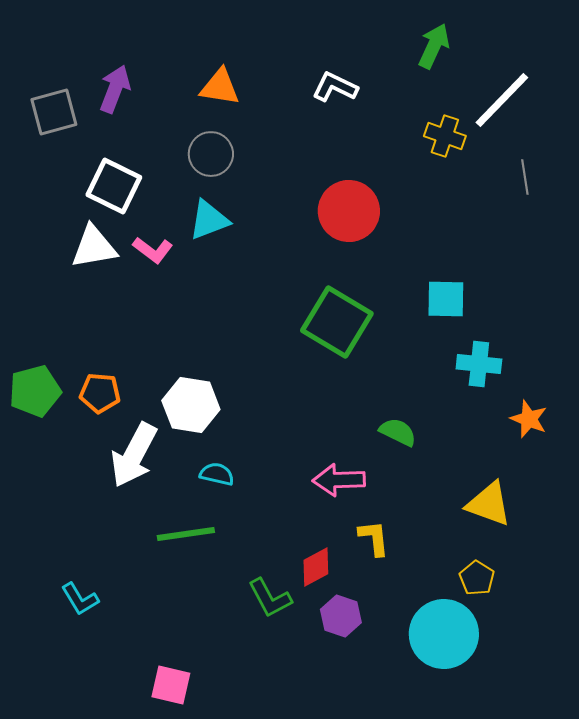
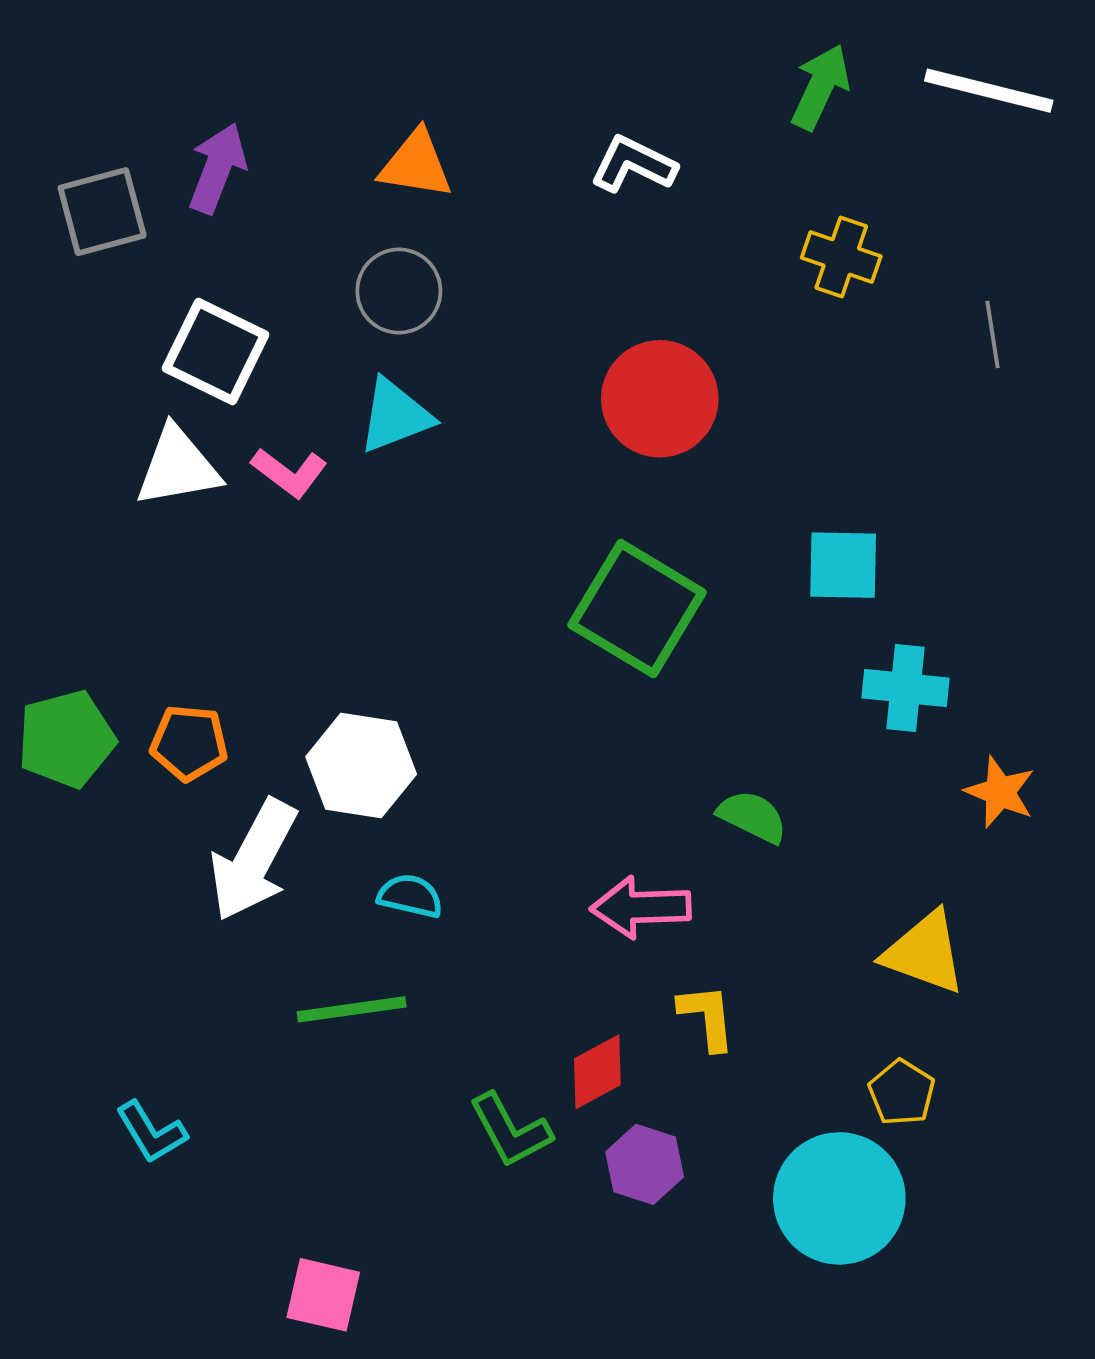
white line: (502, 100) -> (989, 91), moved, turned 60

